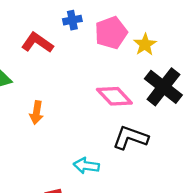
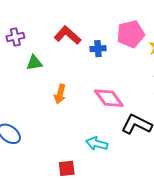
blue cross: (72, 20) -> (98, 49), moved
pink diamond: (114, 96) -> (109, 98), moved

